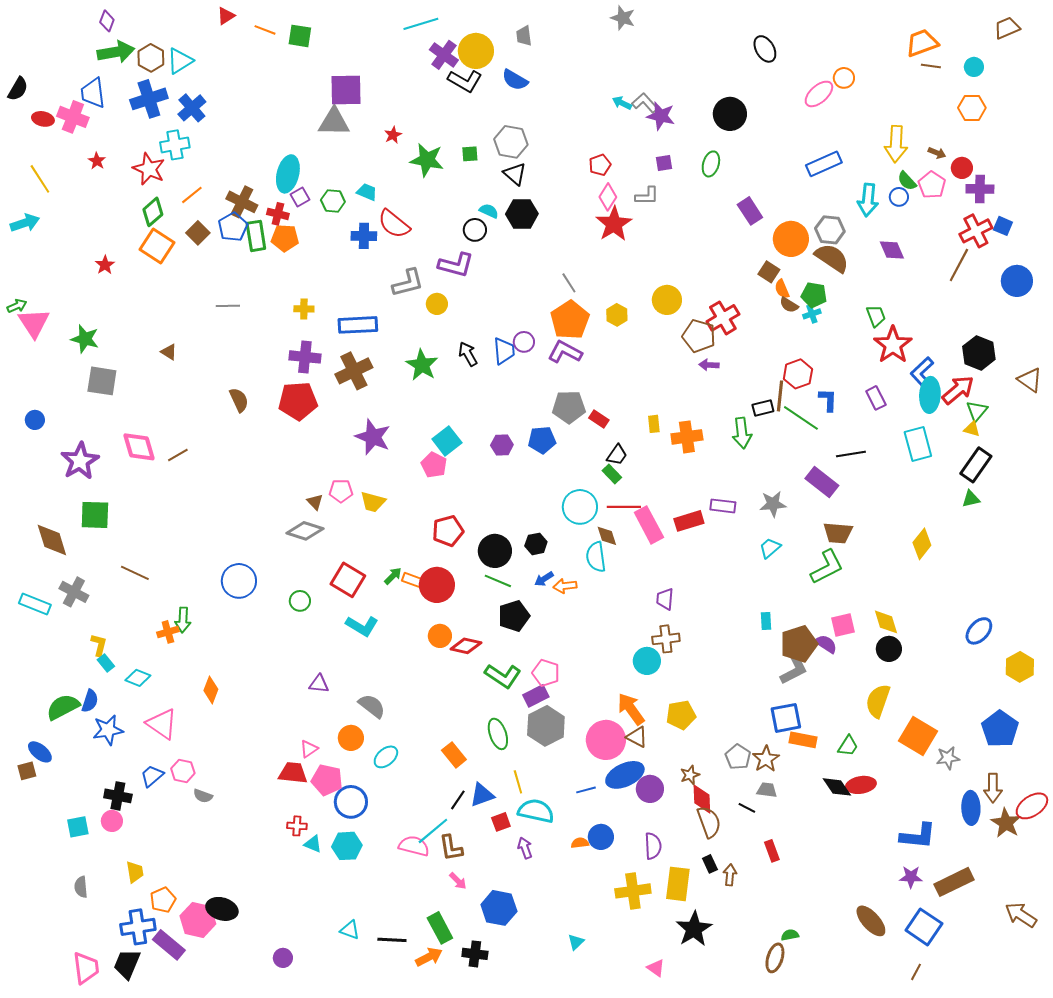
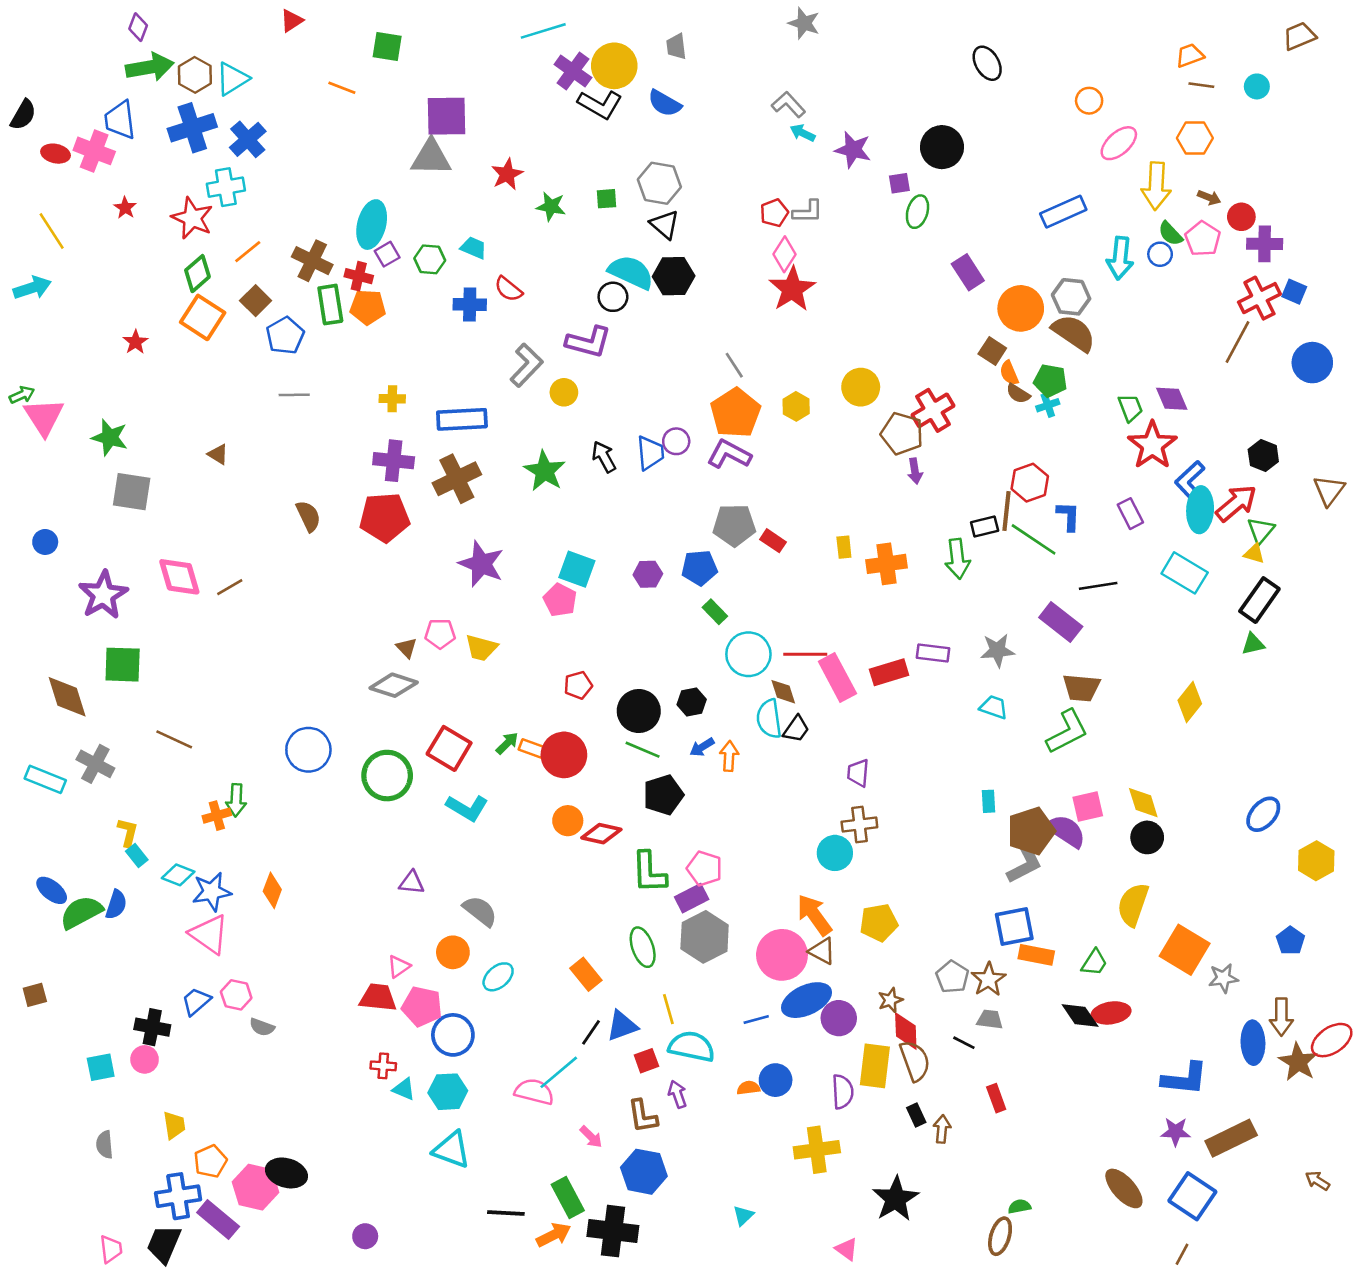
orange line: (265, 30) -> (342, 88), moved
orange trapezoid: (922, 43) -> (1190, 55), size x0.7
pink ellipse: (819, 94) -> (1119, 143), moved
gray L-shape: (645, 103) -> (788, 105), moved
orange hexagon: (972, 108) -> (1195, 138), moved
red star: (393, 135) -> (507, 174), size x1.4
green star: (427, 160) -> (551, 206), size x0.7
purple square: (664, 163) -> (899, 183), moved
gray L-shape: (647, 196) -> (808, 212), moved
cyan semicircle: (489, 211) -> (631, 272), size x1.8
red semicircle: (394, 224) -> (508, 289), size x0.7
blue pentagon: (233, 227) -> (285, 336), moved
purple diamond: (892, 250) -> (1172, 399), moved
gray L-shape: (408, 283) -> (526, 365), turned -32
black hexagon: (979, 353) -> (1263, 456), size x0.7
purple arrow: (709, 365) -> (915, 471), turned -102
brown triangle: (1030, 380) -> (1329, 490), turned 32
cyan square: (447, 441) -> (577, 569), turned -32
cyan rectangle: (918, 444) -> (1185, 573), turned -44
black trapezoid: (617, 455) -> (796, 729), moved
green rectangle: (612, 474) -> (715, 612), moved
red pentagon: (448, 531) -> (578, 685), size x0.7
cyan trapezoid: (770, 548) -> (994, 707), turned 60
orange arrow: (565, 586) -> (729, 756), turned 100
green circle: (300, 601) -> (387, 776), size x1.8
purple semicircle: (826, 644) -> (1066, 831), size x1.4
green L-shape: (503, 676) -> (649, 872), turned 54
blue pentagon: (1000, 729) -> (1290, 941), size x0.6
blue star: (108, 730) -> (212, 892), moved
blue ellipse: (40, 752) -> (52, 890), moved
brown L-shape: (451, 848) -> (643, 1116), moved
yellow rectangle: (678, 884) -> (875, 1066), moved
brown arrow: (1021, 915) -> (1317, 1181), size x0.6
cyan triangle: (350, 930) -> (452, 1150), moved, size x1.5
black cross: (475, 954) -> (613, 1231), size x1.5
pink trapezoid: (86, 968) -> (111, 1249), size x0.7

